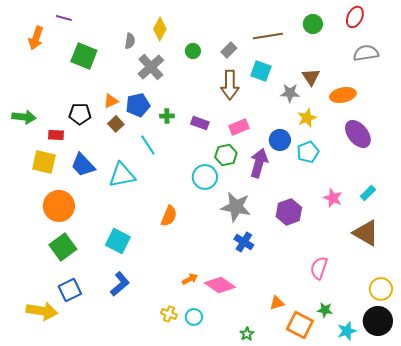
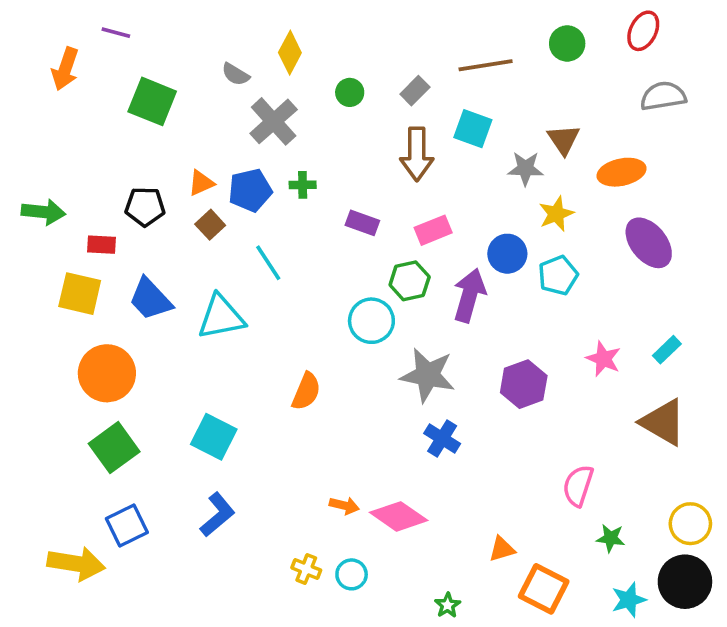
gray semicircle: (130, 41) -> (236, 74), turned 112
green cross: (167, 116) -> (303, 185), moved
orange arrow: (190, 279) -> (344, 506), turned 42
green star: (325, 310) -> (611, 538), moved

